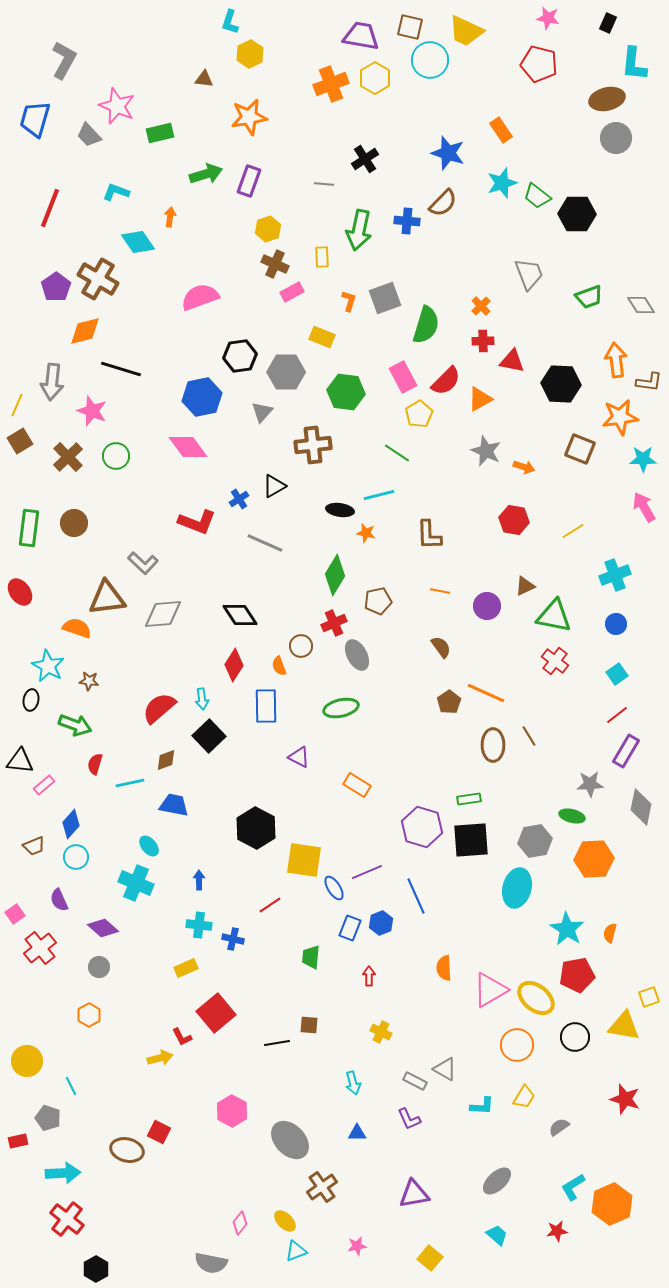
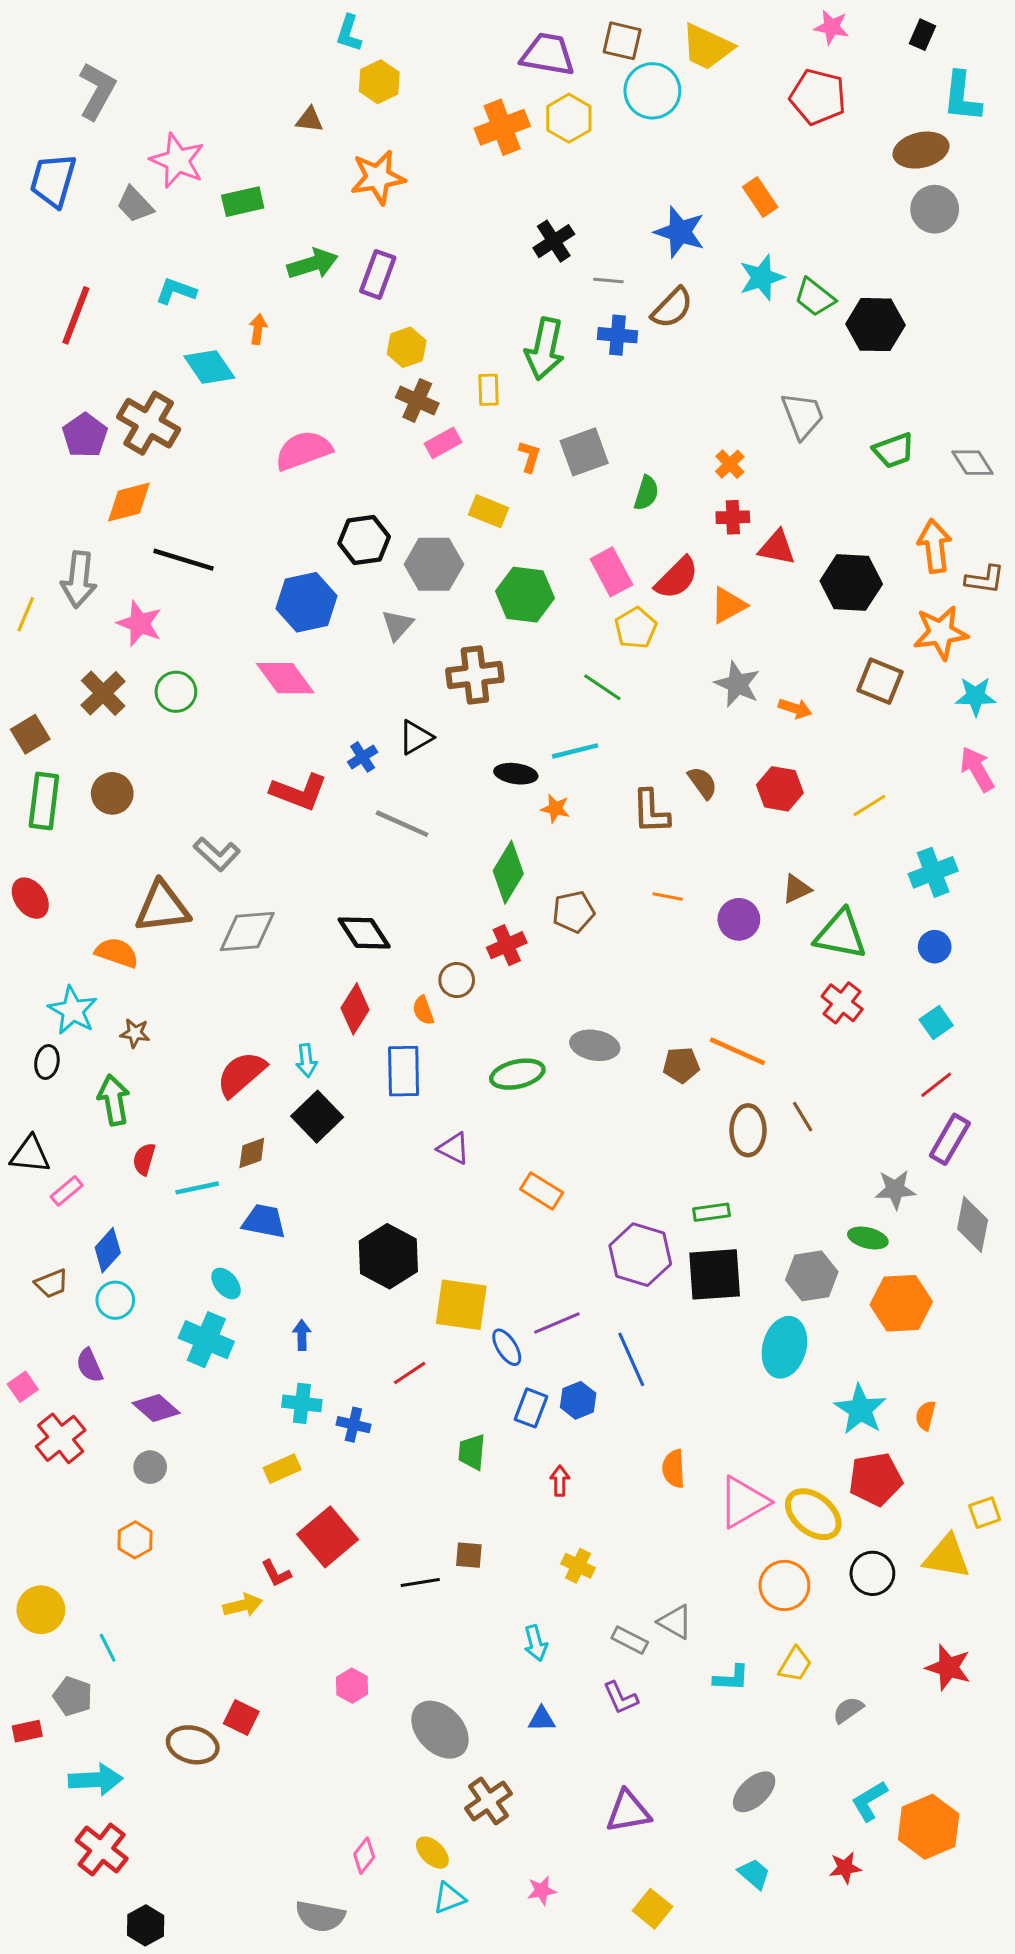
gray line: (324, 184) -> (608, 281), moved
green semicircle: (426, 325) -> (646, 493), size x0.6
brown square: (20, 441) -> (30, 734), moved
brown semicircle: (441, 647) -> (702, 783), moved
gray ellipse: (357, 655) -> (595, 1045), moved, turned -52
brown pentagon: (449, 702) -> (681, 1065), turned 30
green arrow: (75, 725) -> (114, 1100), turned -120
pink hexagon: (232, 1111) -> (352, 1686), size x0.7

